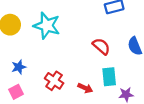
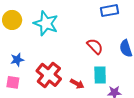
red cross: (54, 81) -> (49, 75), size x1.4
pink square: (16, 92) -> (13, 82), turned 32

